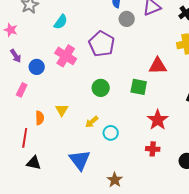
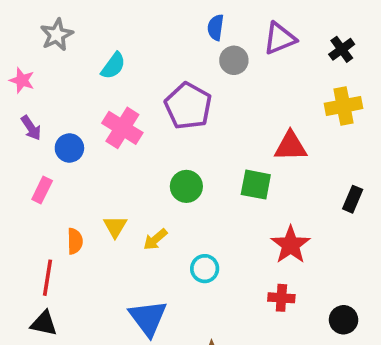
yellow arrow: (92, 122) -> (155, 239), moved
black triangle: (34, 163) -> (44, 323), moved

